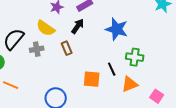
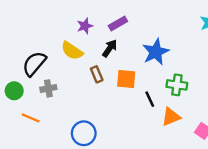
blue star: (117, 29) -> (156, 52), turned 30
gray cross: (37, 49) -> (48, 88), moved
orange square: (92, 79) -> (126, 79), moved

